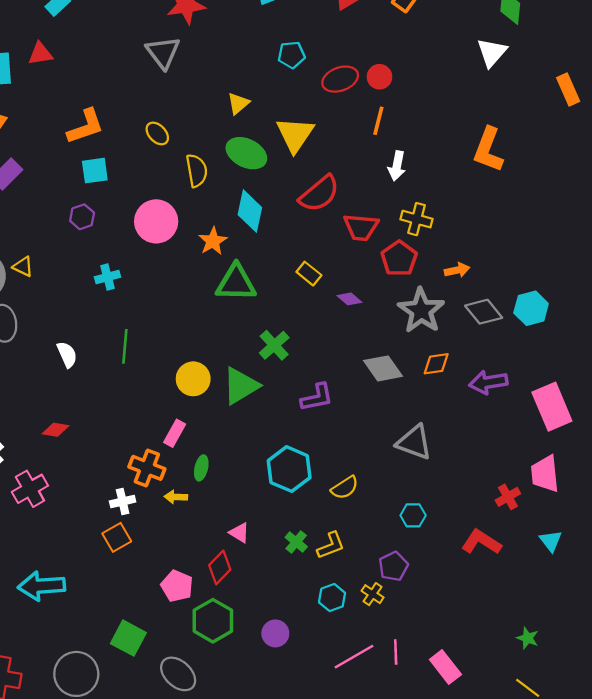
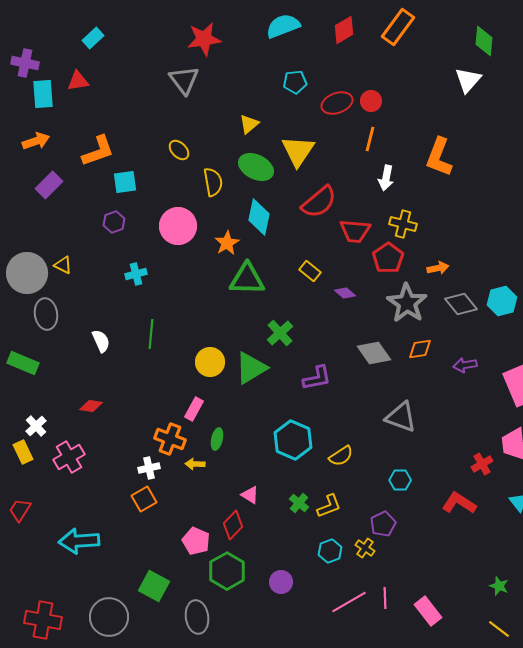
orange L-shape: (86, 127) -> (98, 151), moved
orange L-shape: (488, 150) -> (439, 157), moved
purple arrow: (488, 382) -> (465, 365), size x0.7
gray ellipse: (178, 674) -> (197, 617), turned 40

